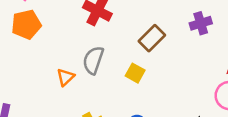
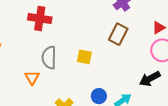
brown rectangle: (152, 38) -> (118, 34), moved

